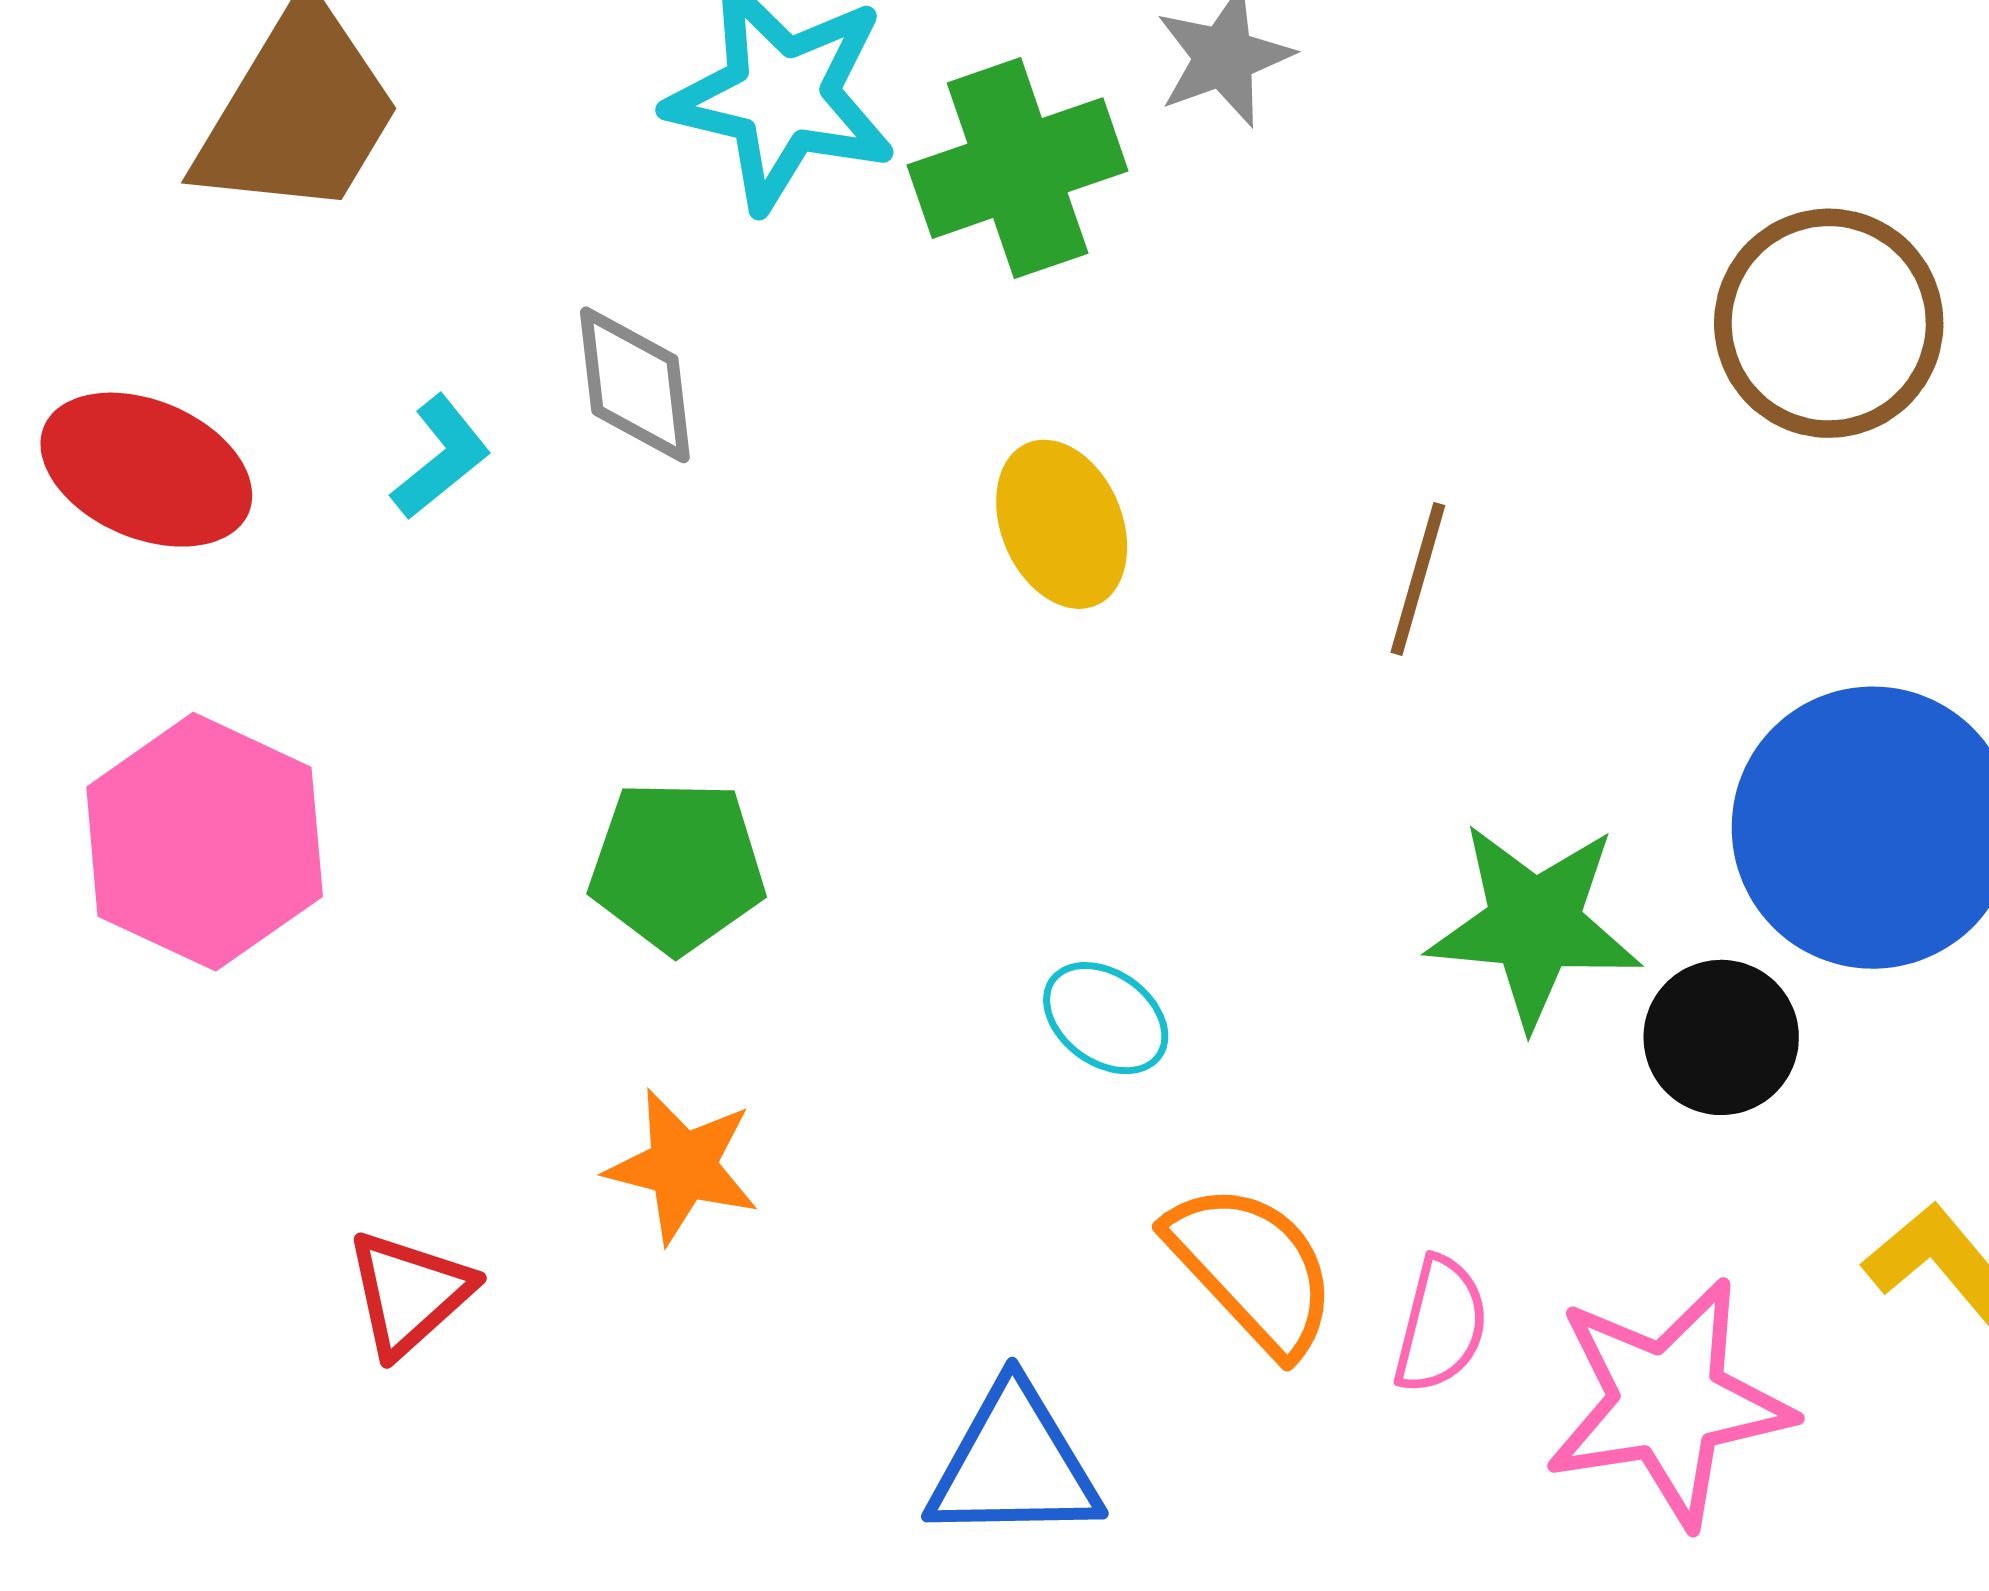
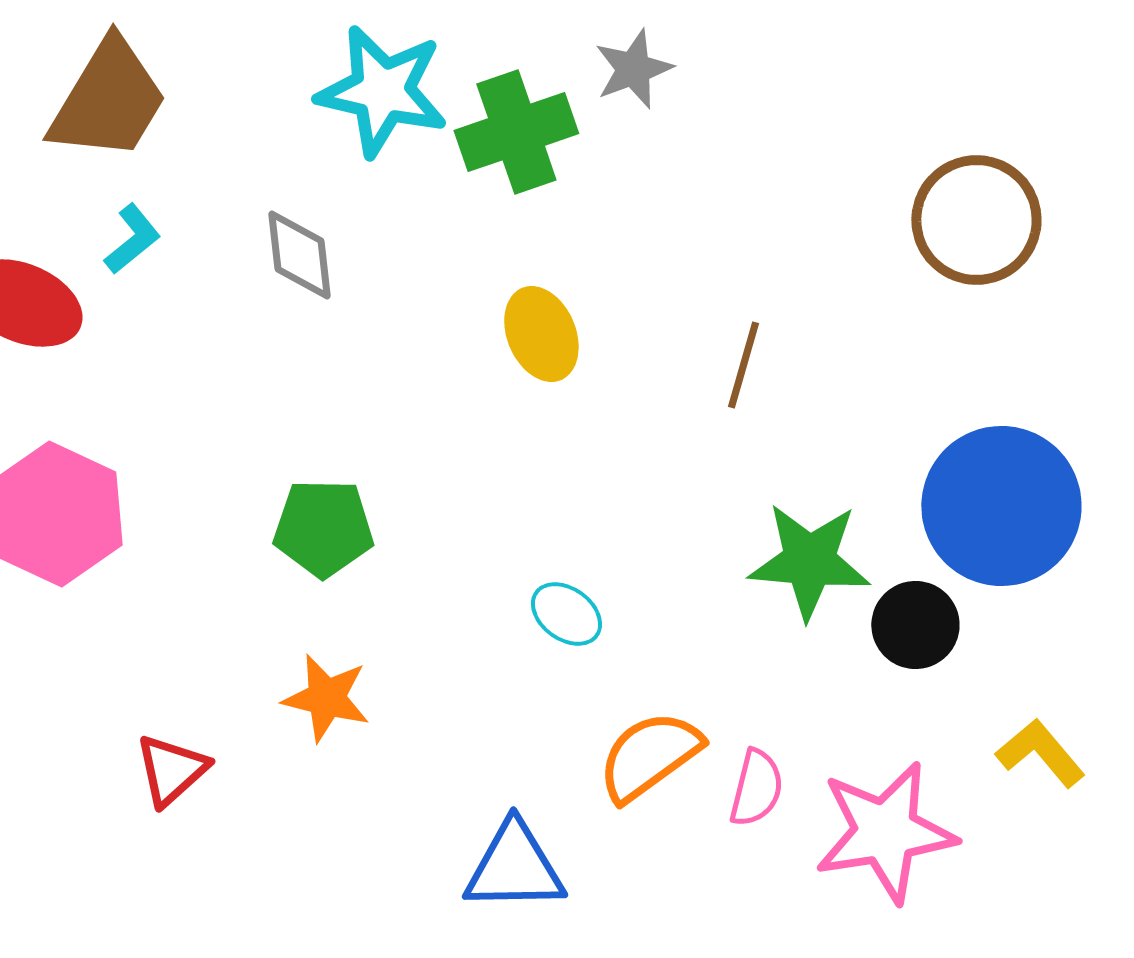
cyan L-shape: (441, 457) -> (132, 239), moved
orange semicircle: (1252, 1268) -> (649, 756), turned -83

